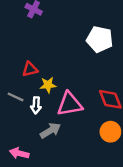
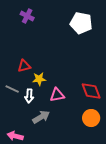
white pentagon: (100, 39) -> (81, 23), moved
pink triangle: (70, 104) -> (57, 95), size x0.7

